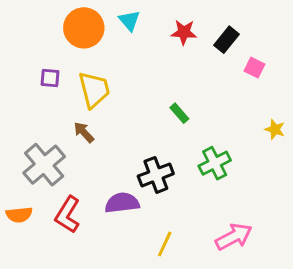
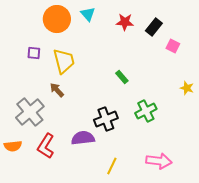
pink arrow: (234, 237) -> (159, 161), turned 35

